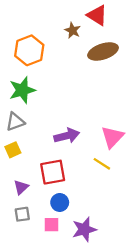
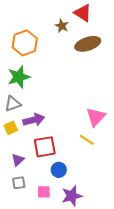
purple arrow: (67, 136) -> (34, 120), moved
blue circle: (60, 202) -> (59, 170), moved

